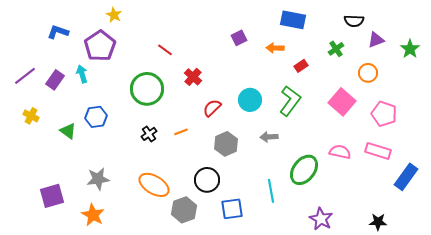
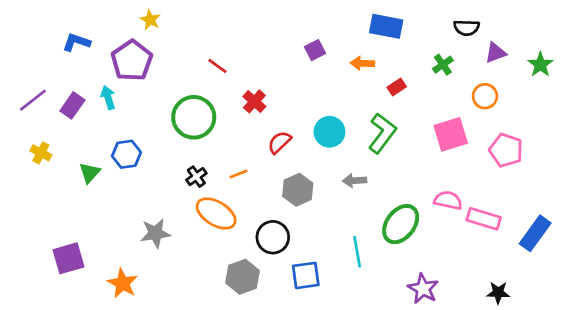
pink square: (342, 102) -> (451, 134), turned 32
green triangle: (68, 131) -> (90, 173), turned 36
pink rectangle: (378, 151) -> (484, 219), moved
gray star: (98, 179) -> (156, 233), moved
orange ellipse: (154, 185) -> (216, 214), moved

